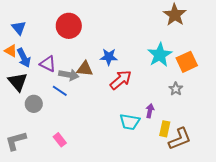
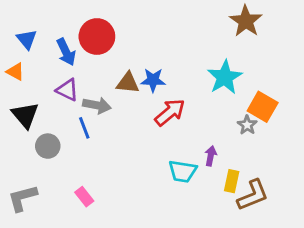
blue arrow: (24, 58) -> (66, 52), moved
orange square: (187, 62) -> (263, 107), moved, turned -35
brown triangle: (85, 69) -> (128, 83), moved
blue line: (60, 91) -> (84, 128), turned 35

